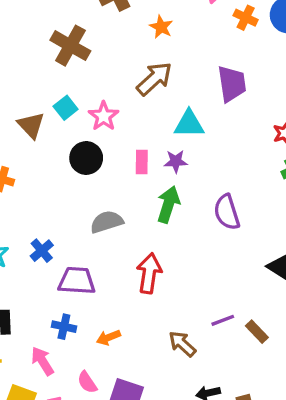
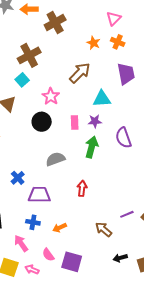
orange cross: (246, 18) -> (118, 42), moved
orange star: (161, 27) -> (93, 43), moved
brown cross: (70, 46) -> (29, 55), turned 35
cyan square: (66, 108) -> (22, 80), moved
purple semicircle: (227, 212) -> (123, 138), moved
red arrow: (149, 273) -> (82, 188), size x0.7

